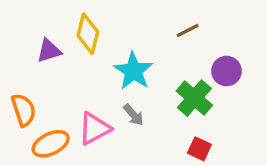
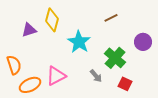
purple circle: (227, 71) -> (143, 42), moved
gray arrow: (134, 115) -> (96, 76), moved
red square: (199, 149) -> (125, 84), moved

